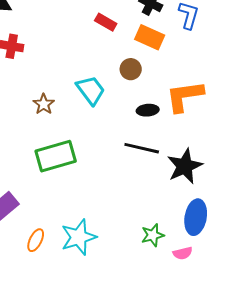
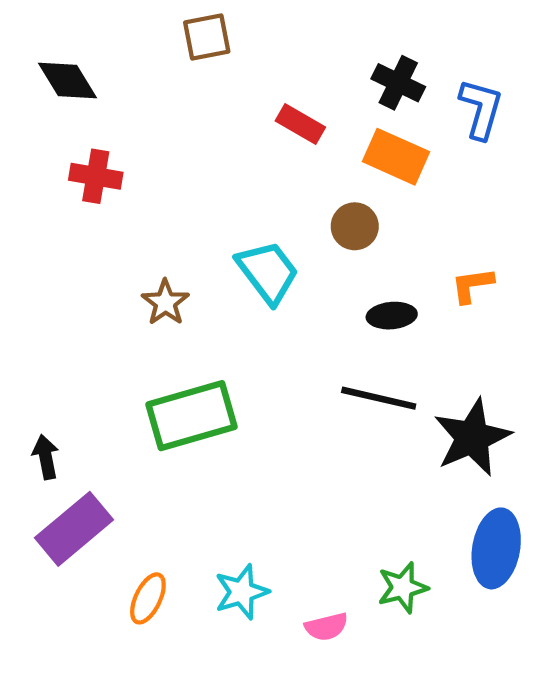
orange L-shape: (185, 96) -> (472, 285), size x0.5
cyan star: (79, 237) -> (242, 592), size x0.7
pink semicircle: (183, 253) -> (326, 627), moved

